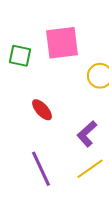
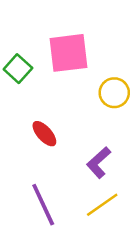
green square: (20, 56) -> (18, 69), turned 30

